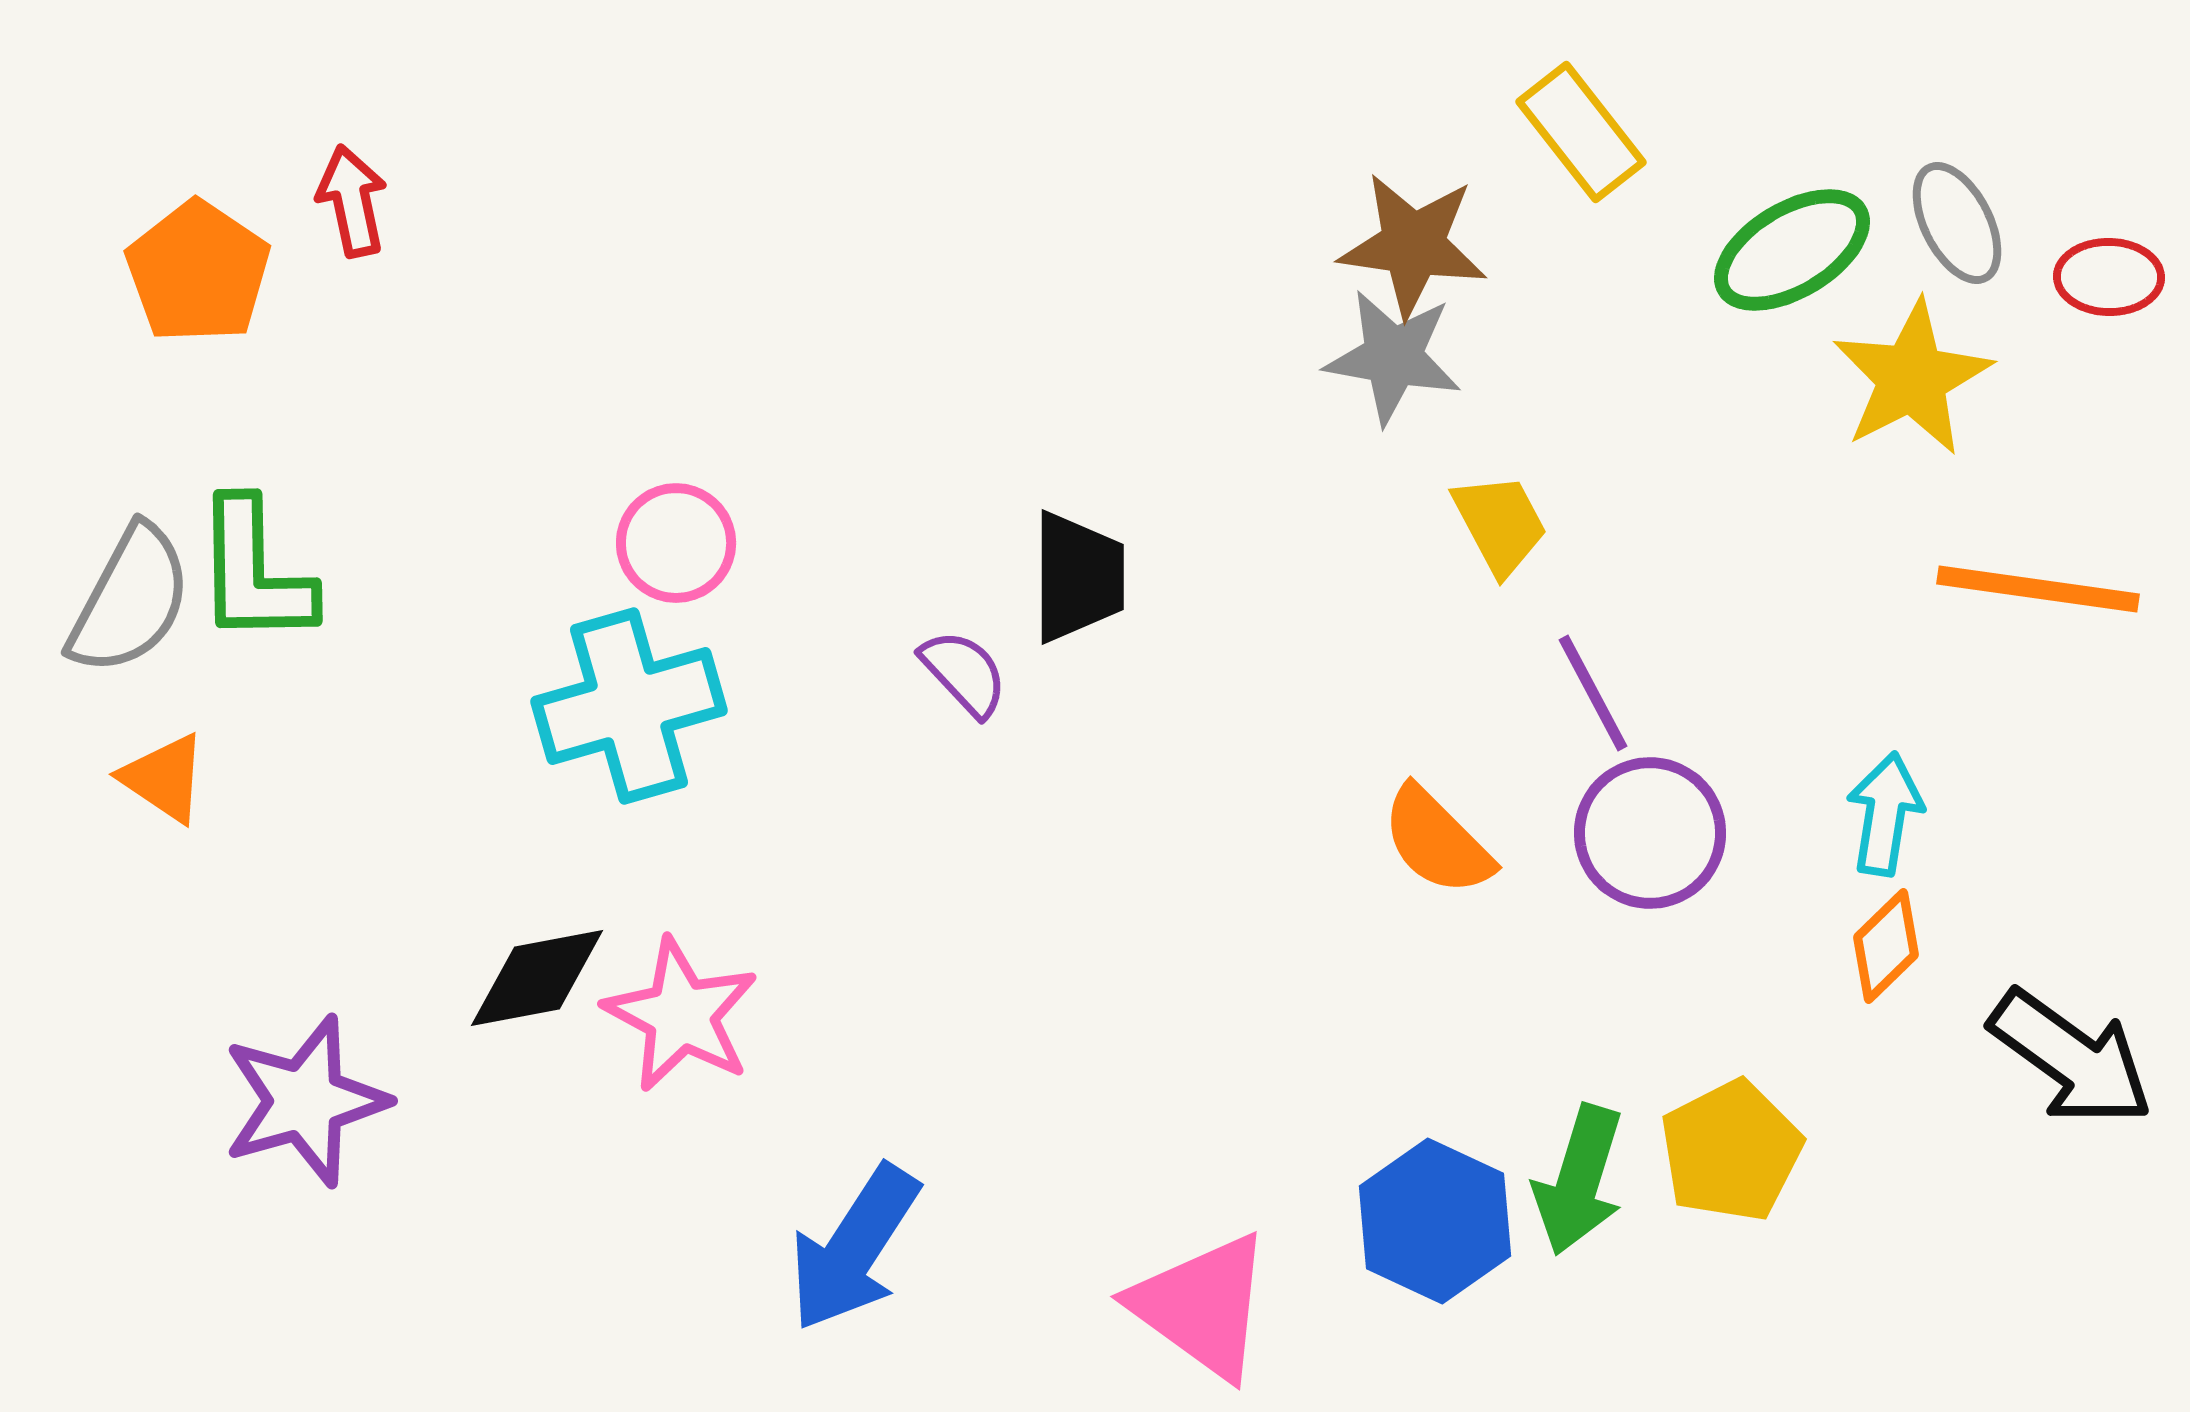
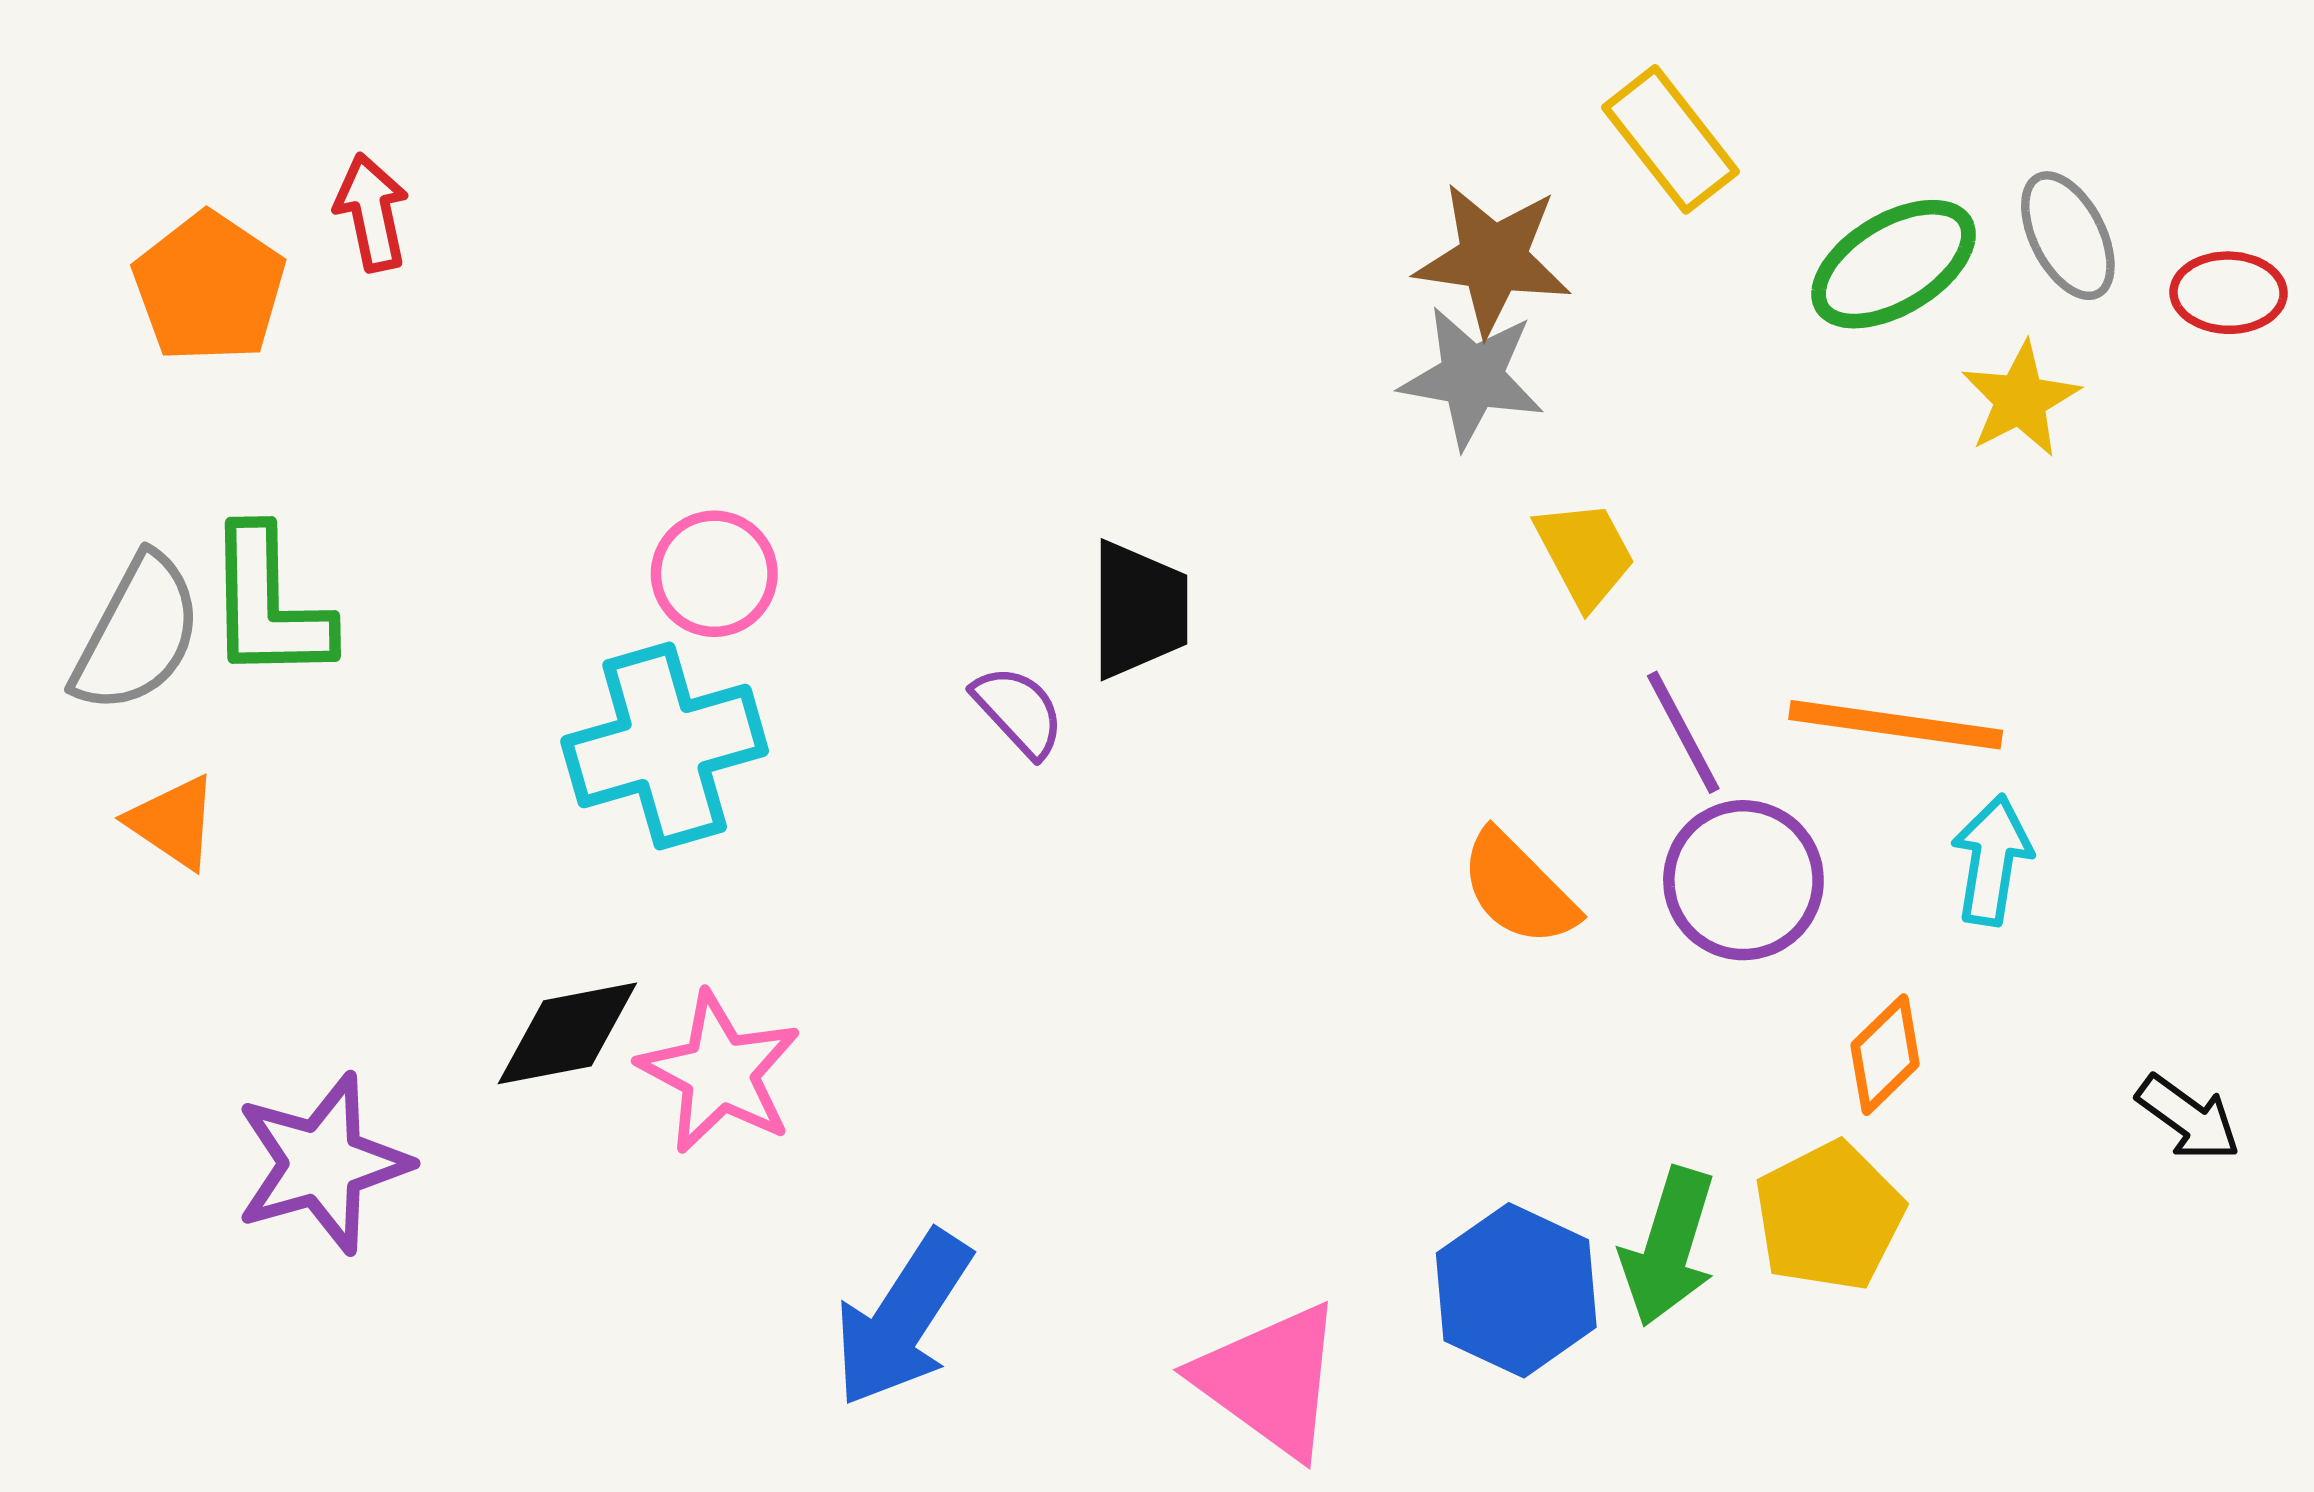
yellow star: (1912, 378) -> (2020, 399), size x0.7
orange line: (2038, 589) -> (1896, 725), moved
orange diamond: (1886, 946) -> (1885, 1055), moved
black arrow: (2071, 1058) -> (2188, 1118), size x0.6

